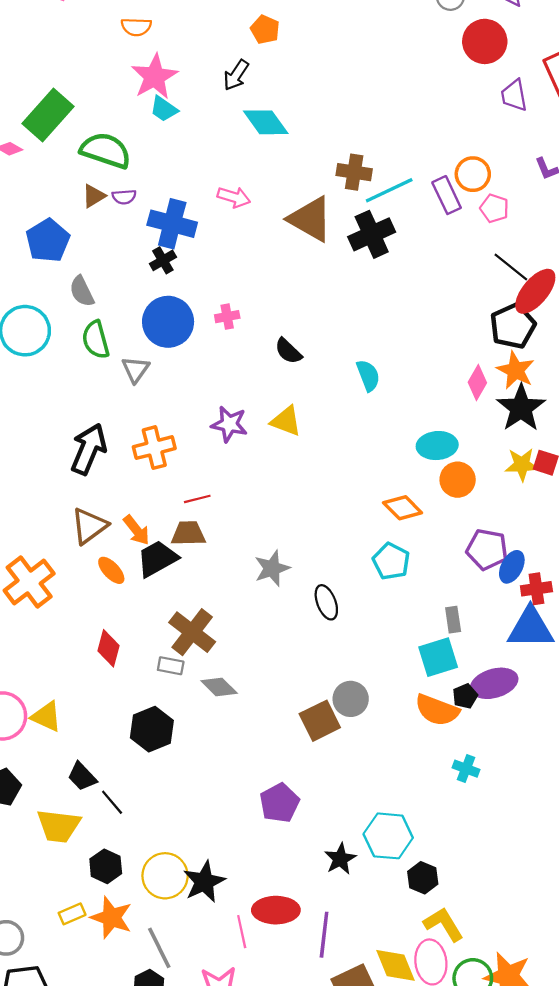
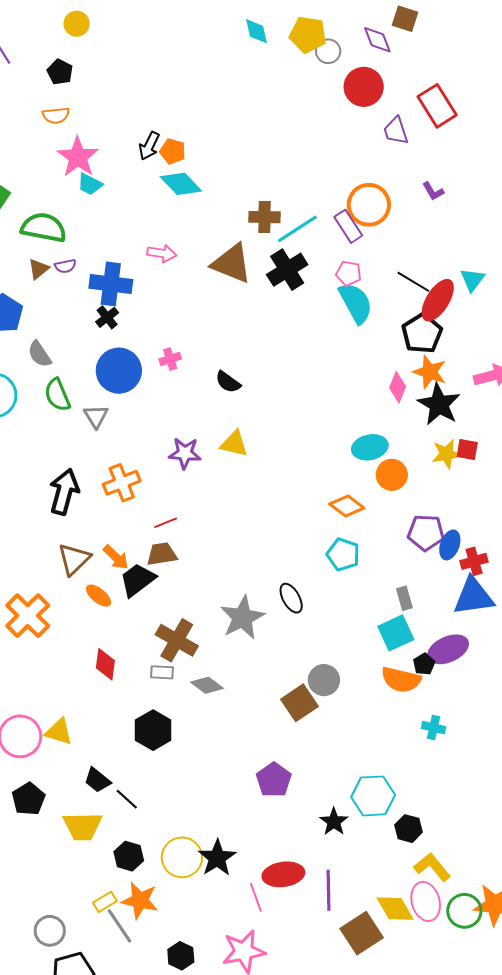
orange pentagon: (265, 30) -> (173, 151), moved
orange circle: (473, 174) -> (369, 205), size x1.4
pink pentagon: (494, 208) -> (349, 273), moved
cyan semicircle: (368, 375) -> (356, 303), moved, size x1.5
gray star: (272, 568) -> (242, 618), moved, size x1.4
gray line: (159, 948) -> (120, 926), moved

